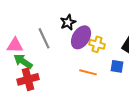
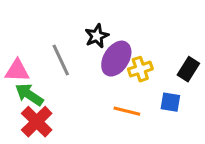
yellow cross: (97, 44) -> (140, 69), turned -35
red cross: (28, 79) -> (37, 122), turned -30

